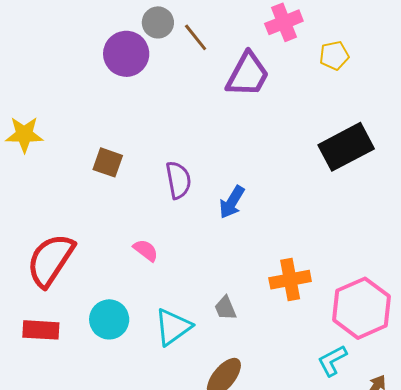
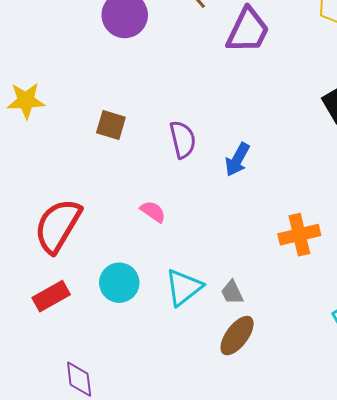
gray trapezoid: (225, 308) -> (232, 292), moved
red rectangle: (41, 330) -> (51, 296), turned -30

